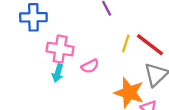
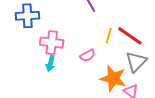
pink semicircle: (90, 66) -> (87, 55), moved

